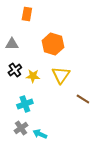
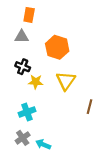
gray triangle: (12, 44) -> (22, 37), moved
black cross: (15, 70) -> (23, 67), moved, turned -32
brown line: (83, 99) -> (89, 107), turned 72

